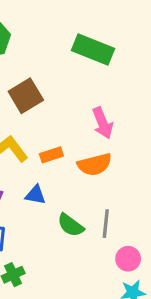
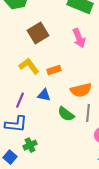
pink arrow: (103, 123) -> (79, 38), moved
orange semicircle: (95, 164) -> (81, 90), moved

